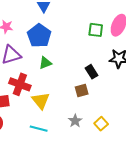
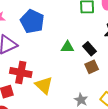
green triangle: (45, 63) -> (67, 47), moved, turned 32
brown square: (82, 90) -> (92, 67), moved

